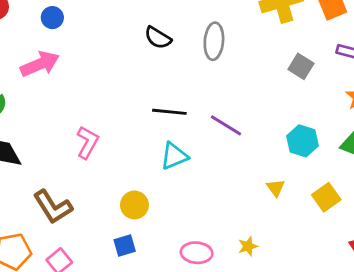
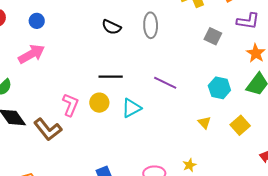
black line: (169, 112) -> (111, 77), moved
yellow circle: (134, 205) -> (99, 103), moved
brown L-shape: (53, 207) -> (48, 129), moved

